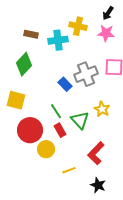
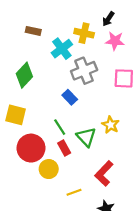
black arrow: (108, 13) -> (108, 19), moved
brown rectangle: (31, 34) -> (33, 31), moved
cyan cross: (58, 40) -> (62, 49), turned -30
gray cross: (86, 74) -> (84, 71), moved

